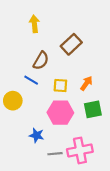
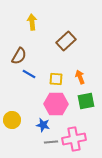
brown semicircle: (41, 61) -> (19, 56), moved
orange arrow: (86, 83) -> (80, 77), turned -56
yellow circle: (13, 101) -> (12, 120), moved
blue star: (37, 135) -> (43, 125), moved

